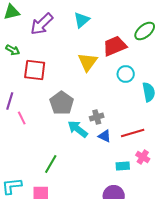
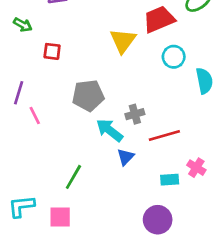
red square: (35, 70) -> (52, 51), size x0.6
gray pentagon: (62, 103) -> (88, 95), turned 30
red line: (133, 133) -> (164, 136), moved
blue triangle: (105, 136) -> (126, 157), moved, turned 48

